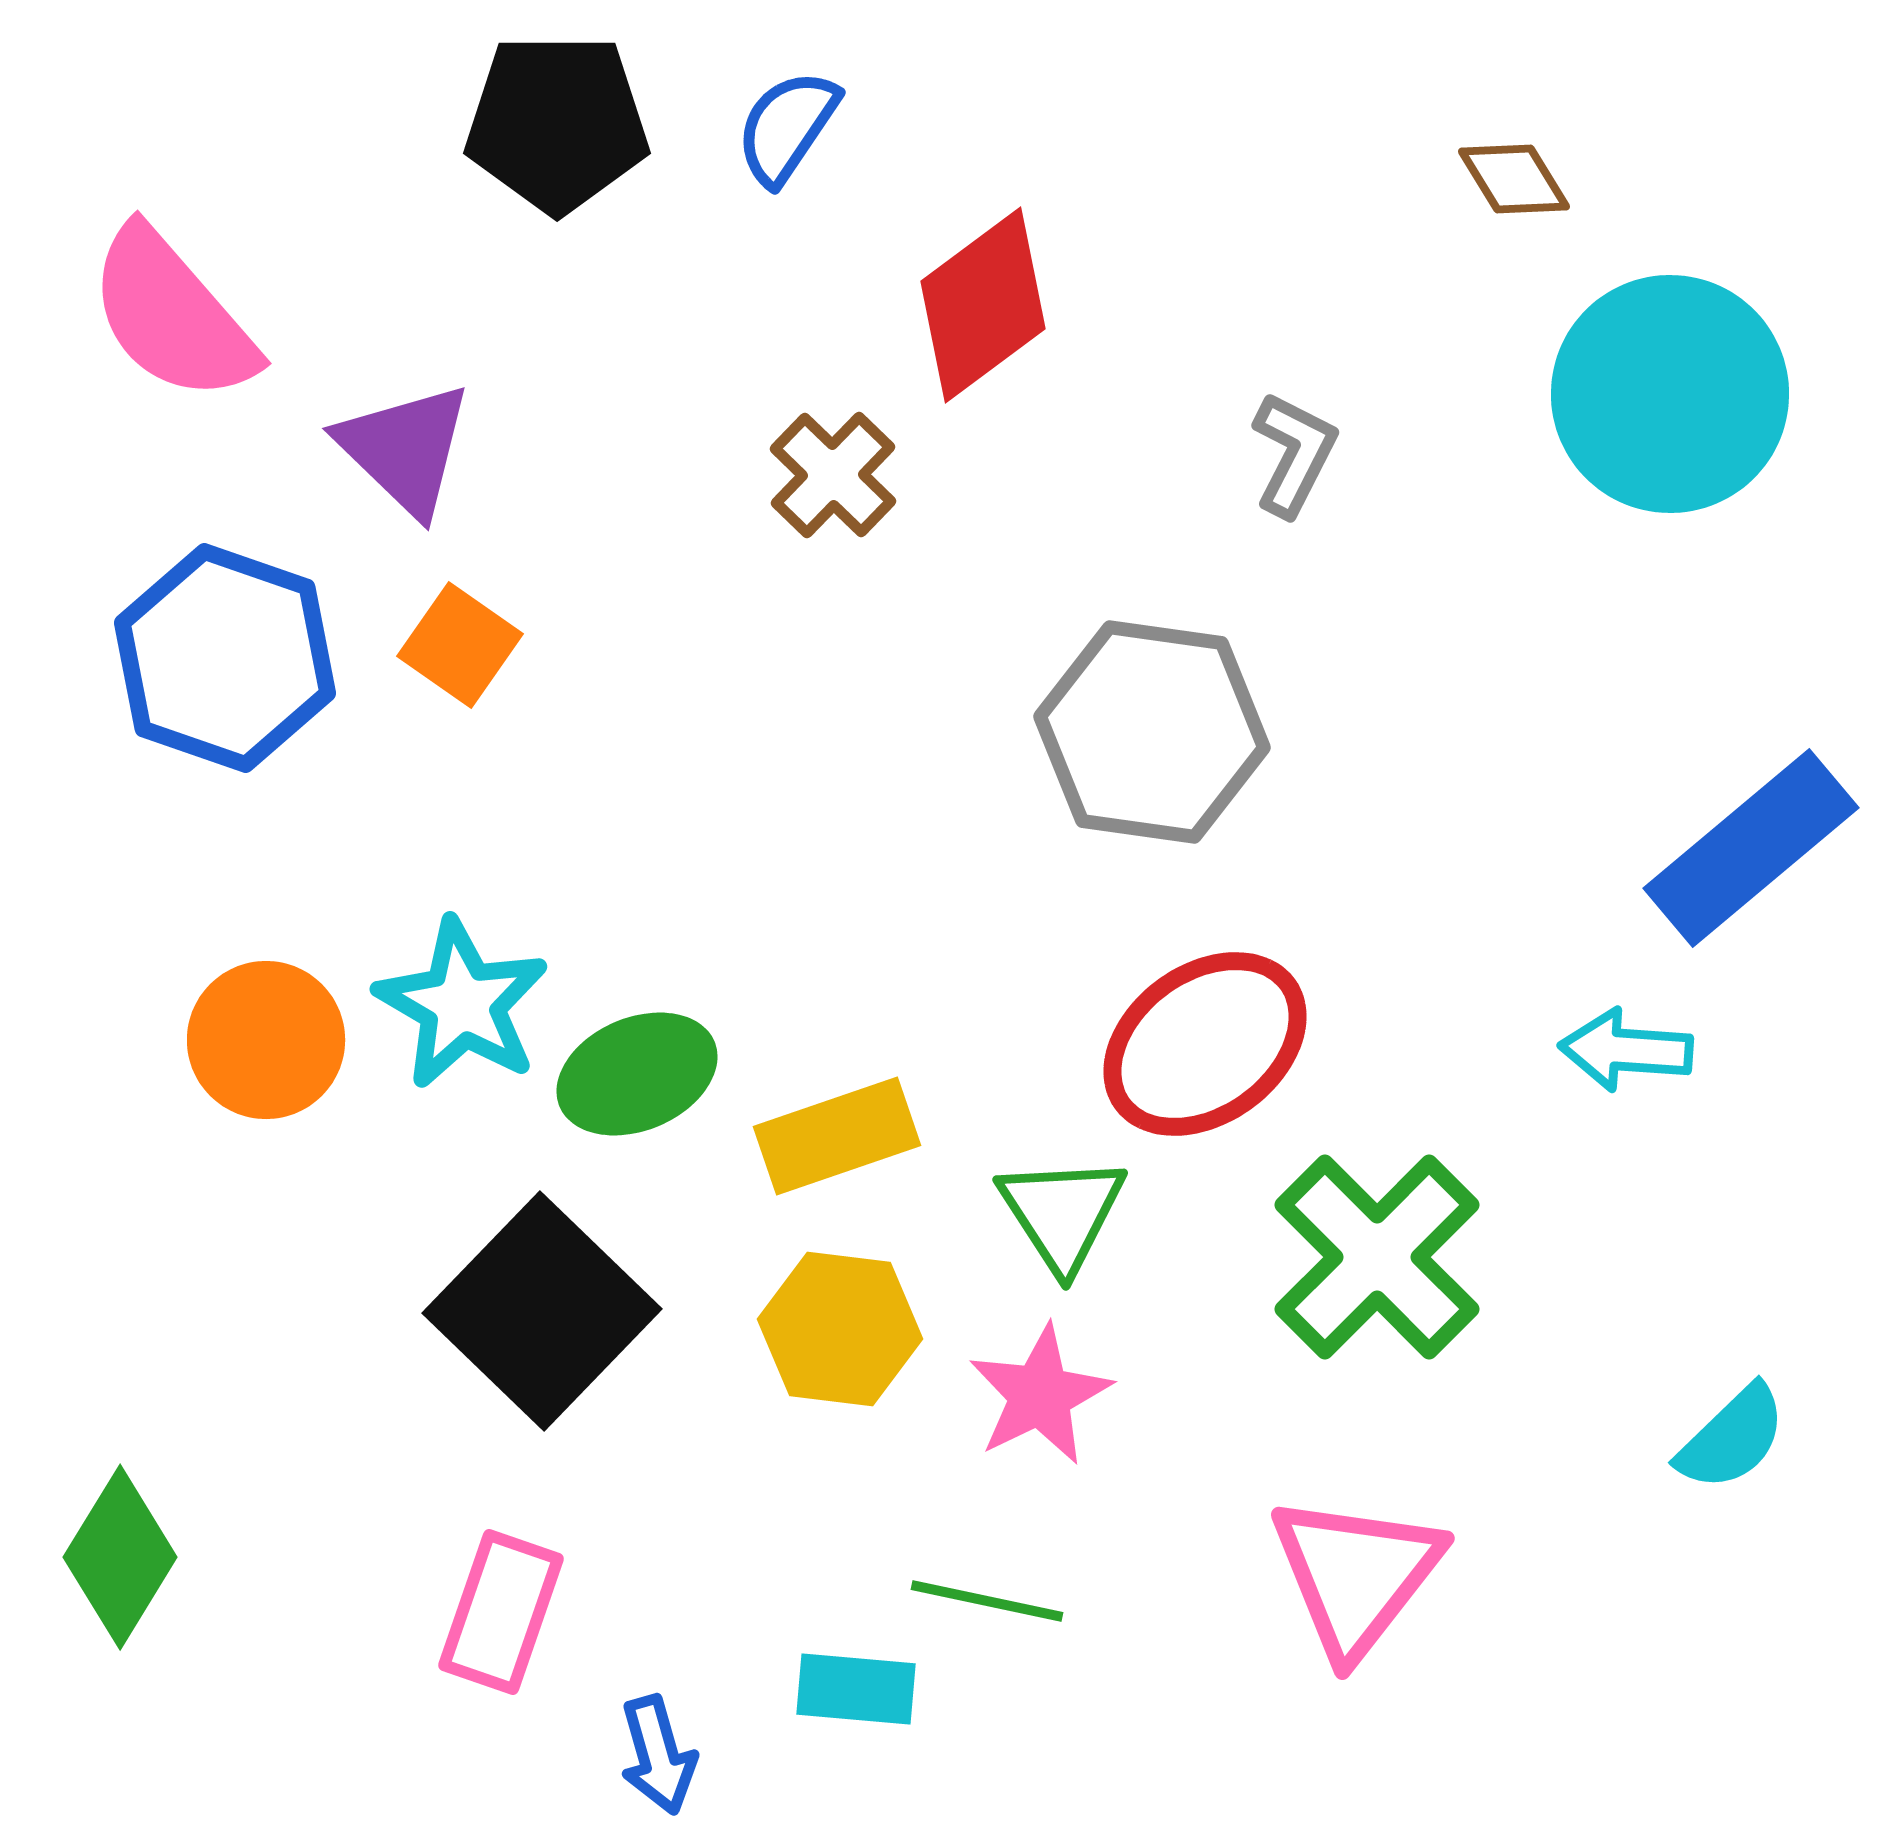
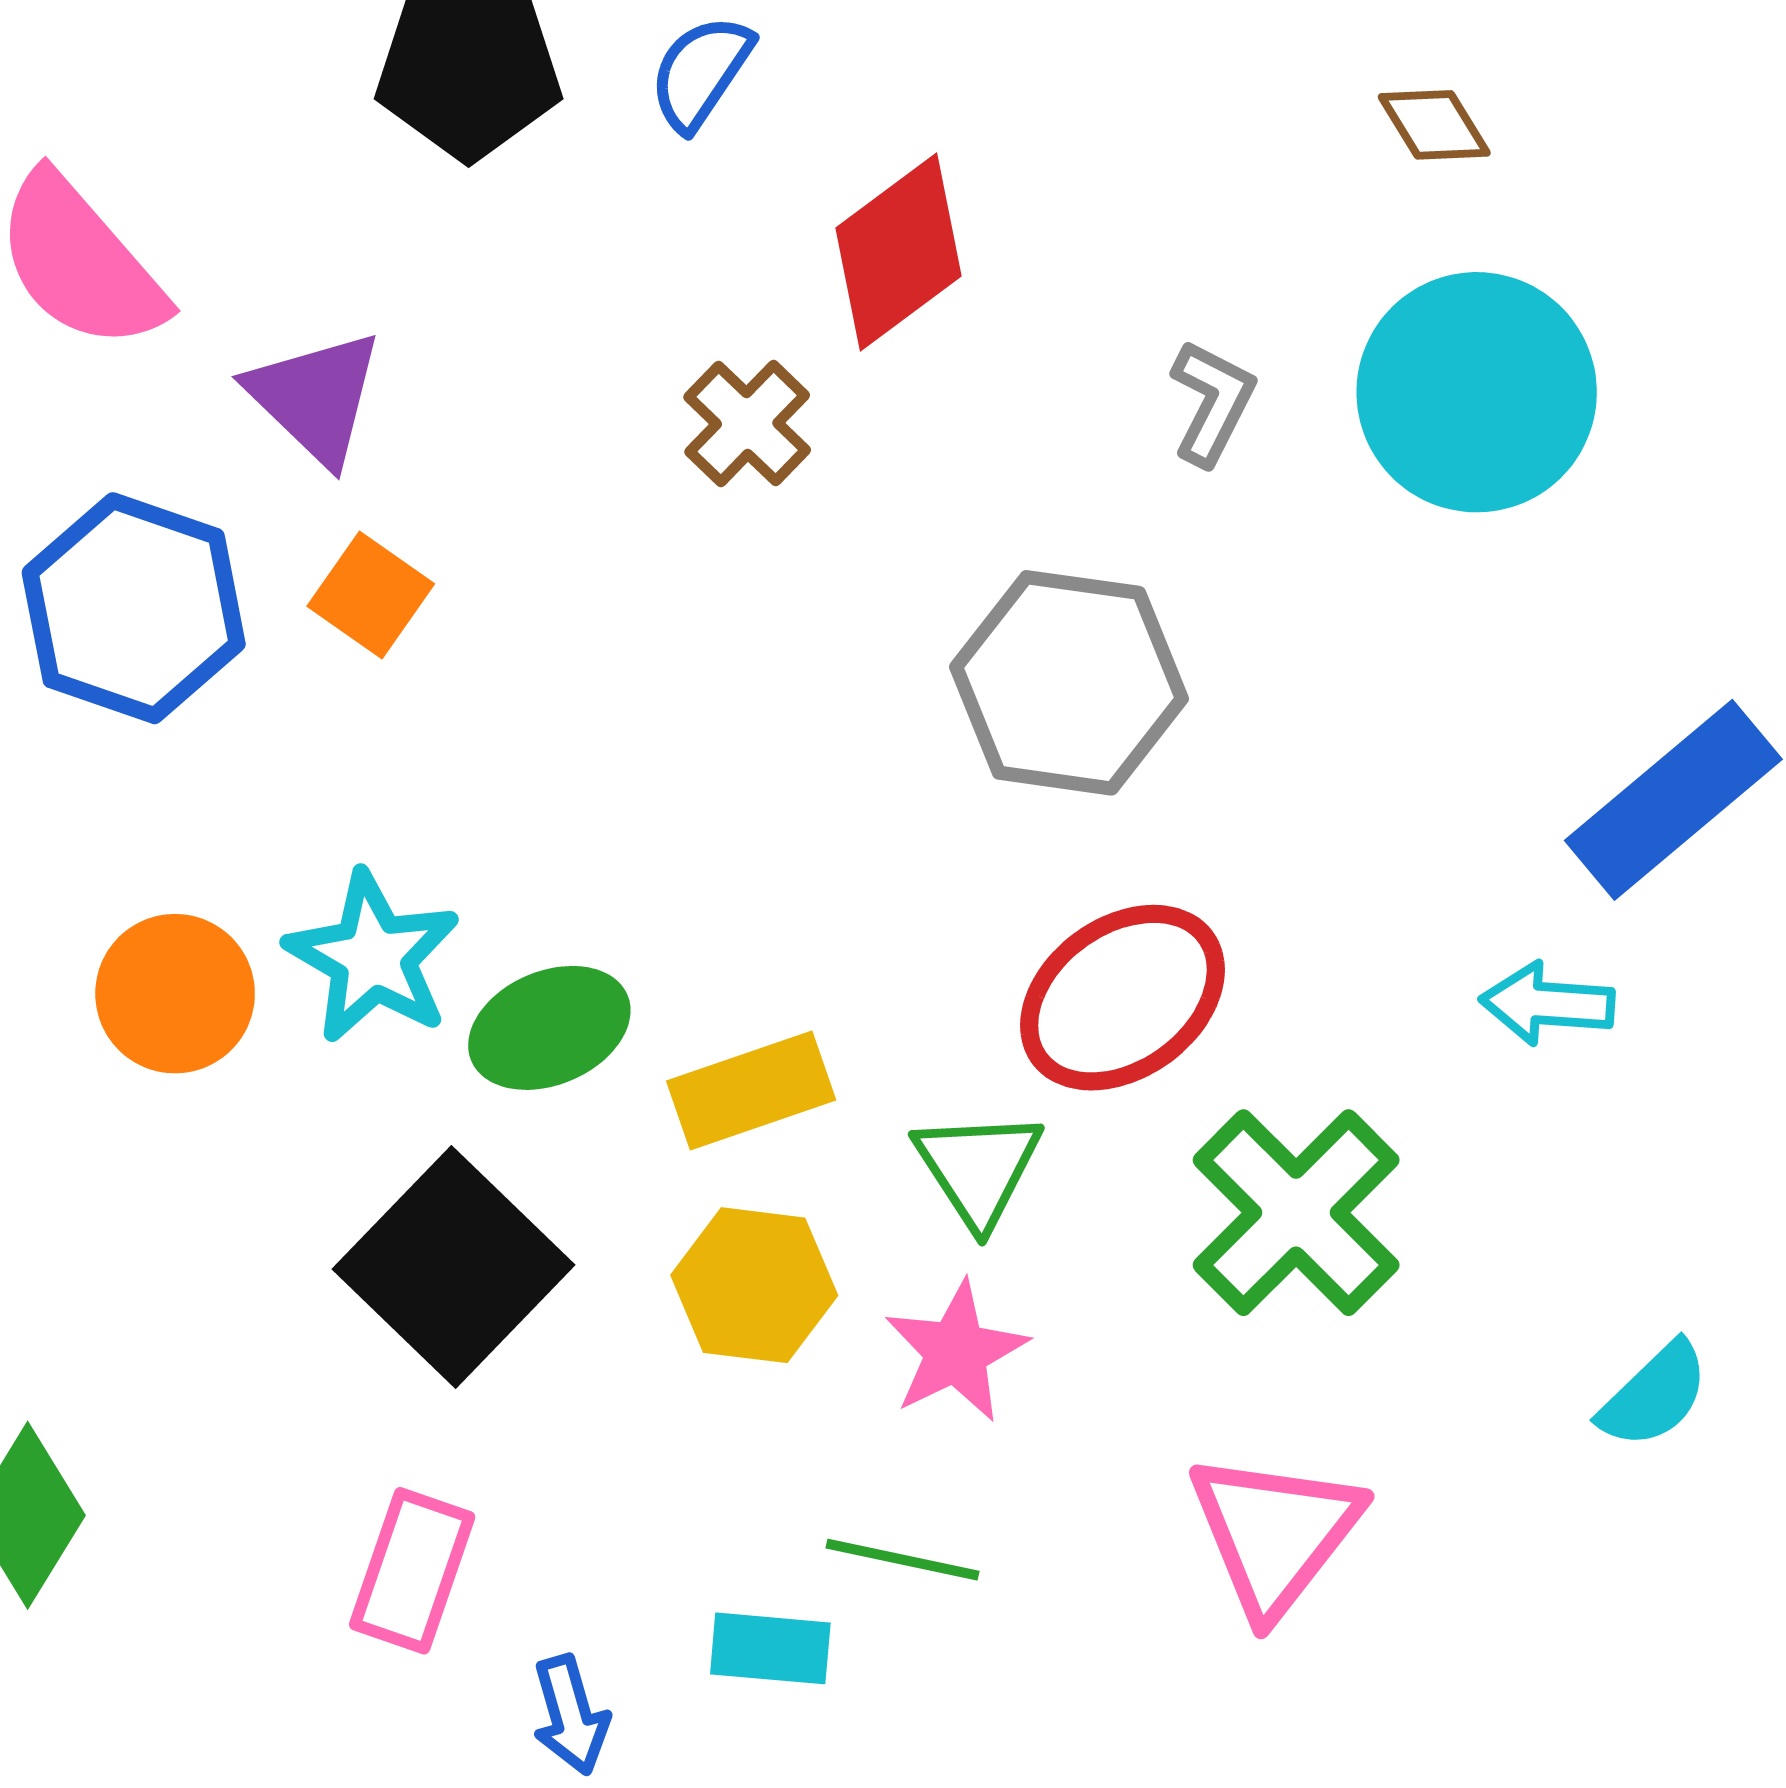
cyan circle: (1670, 394) -> (1477, 392), moved

